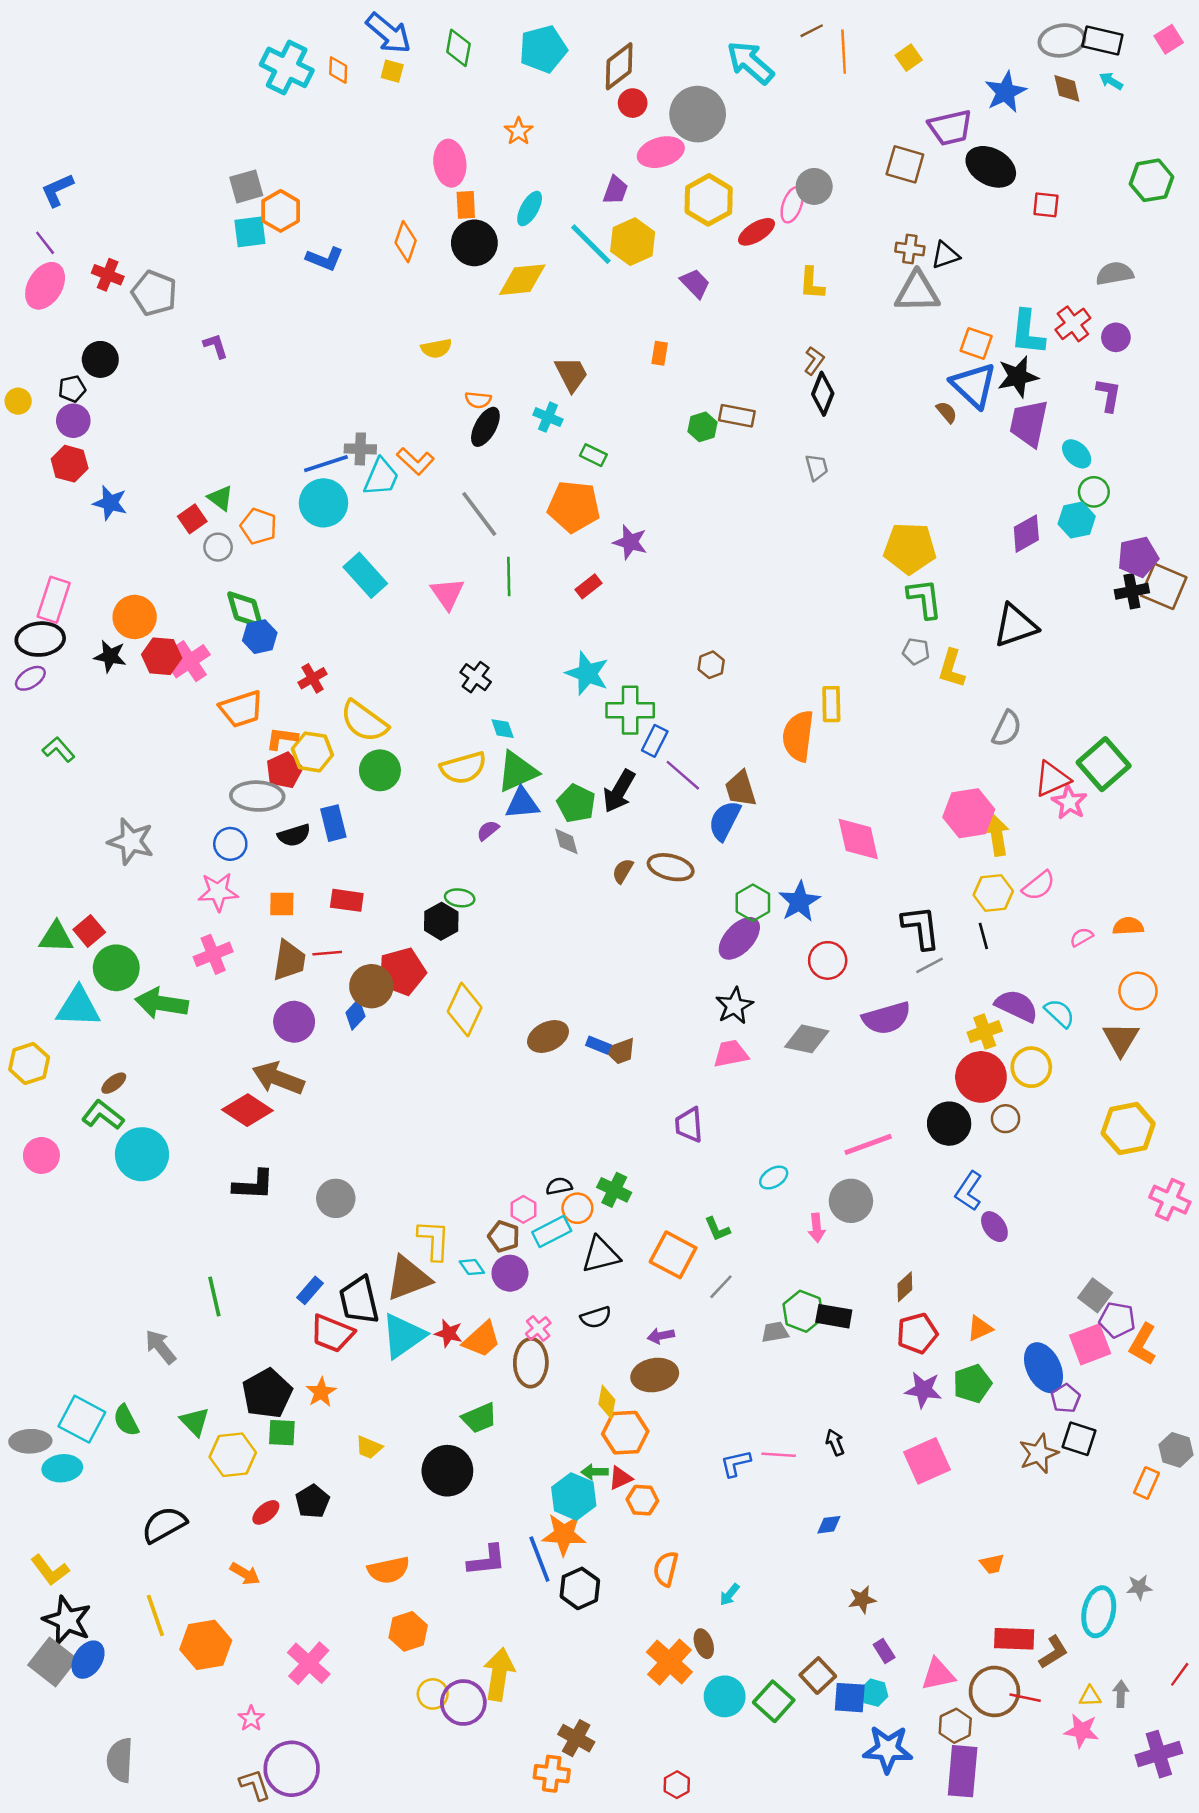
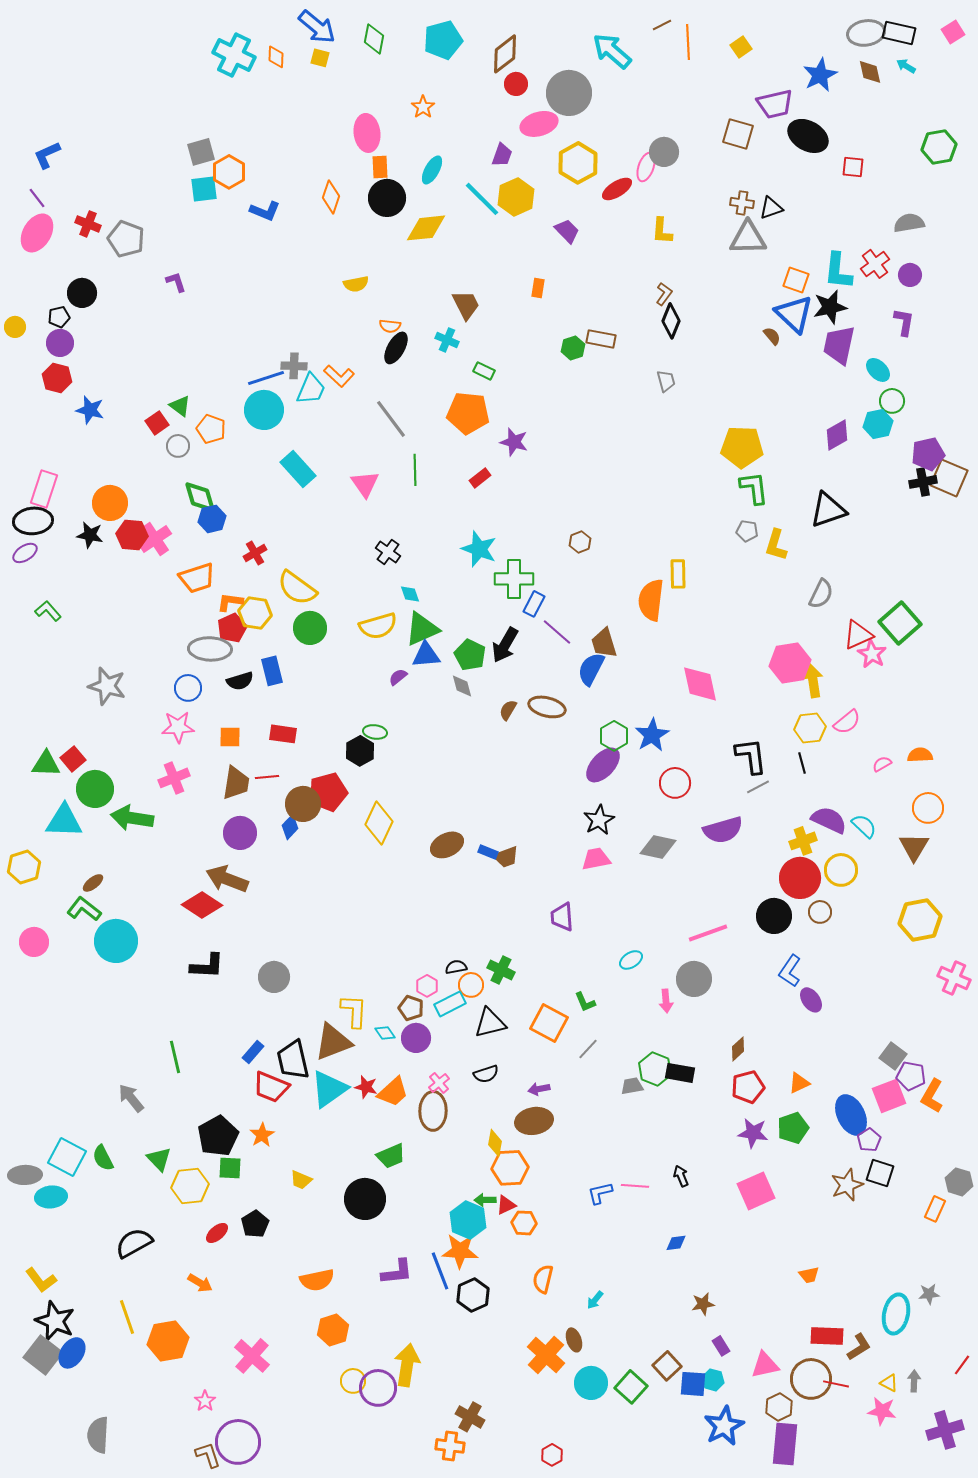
yellow triangle: (1090, 1696) -> (889, 1383), turned 30
blue star: (888, 1749) -> (724, 1426), turned -30

